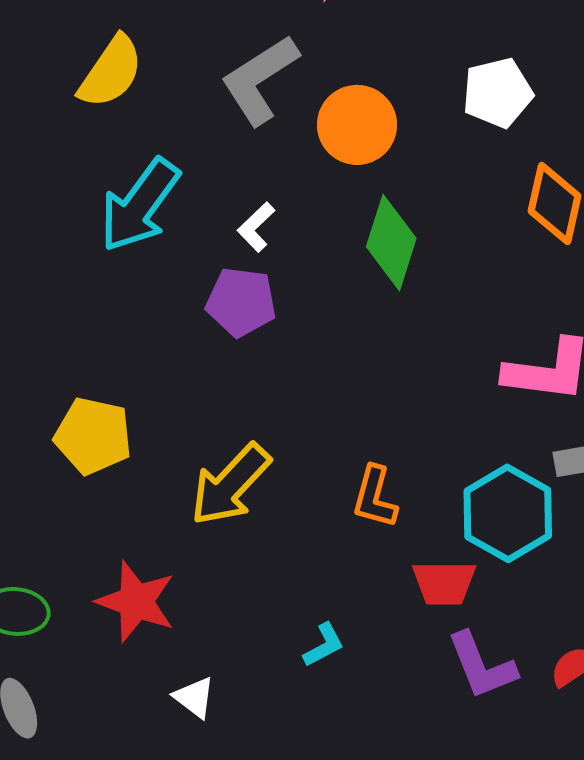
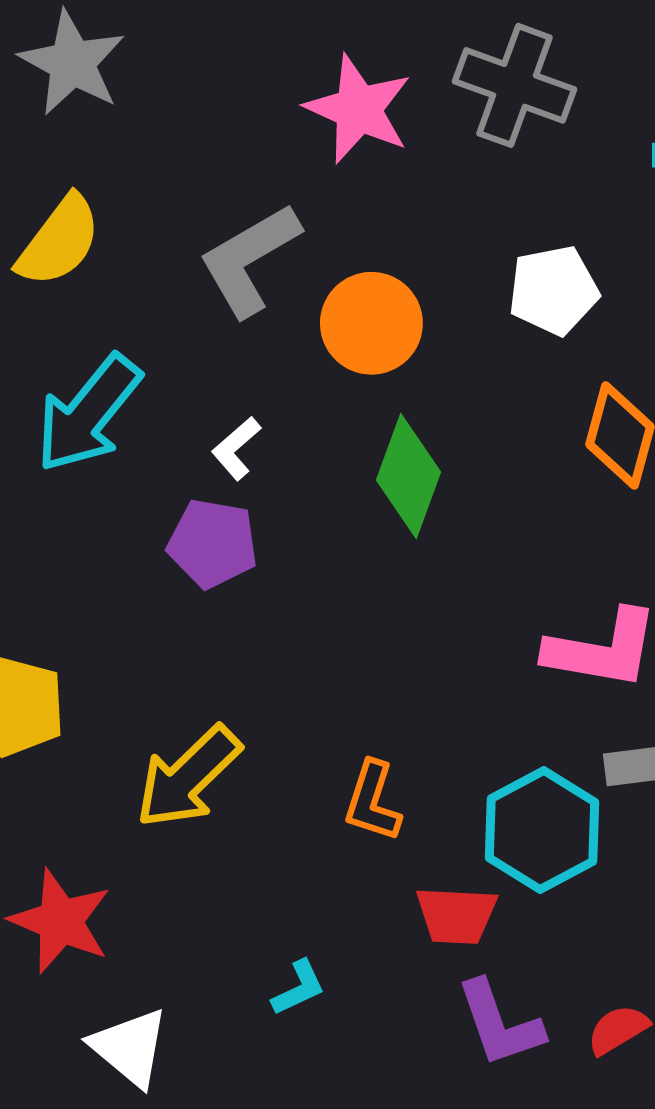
white triangle: (194, 697) -> (130, 1047), size x1.5

